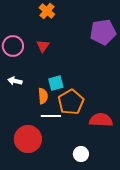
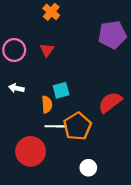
orange pentagon: (71, 102) -> (77, 126), moved
red semicircle: (101, 120) -> (110, 102), moved, turned -40

